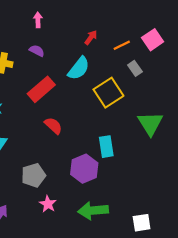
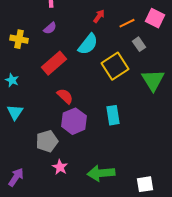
pink square: (153, 40) -> (155, 18), turned -30
purple semicircle: (37, 51) -> (50, 28), turned 112
green triangle: (150, 123) -> (153, 80), moved
purple hexagon: (84, 169) -> (74, 121), moved

